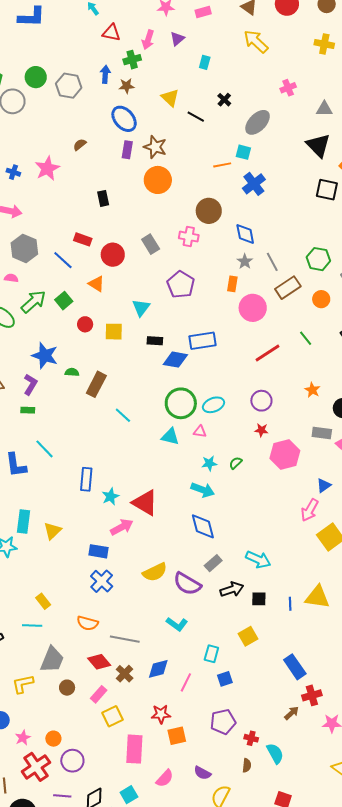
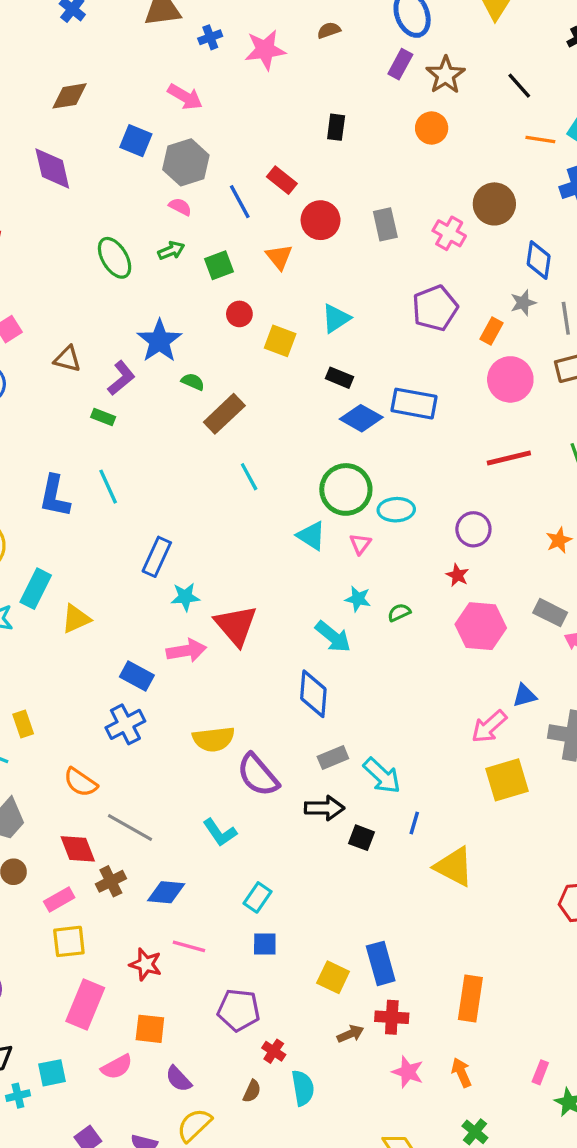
black line: (196, 117) -> (519, 86), moved
blue cross: (13, 172) -> (210, 37), turned 32
orange circle: (158, 180) -> (432, 128), size x0.7
pink semicircle: (11, 278) -> (180, 207), moved
purple pentagon: (181, 285) -> (435, 308), moved
green arrow: (34, 302) -> (171, 251), size x0.6
pink triangle: (200, 432) -> (360, 544), turned 40
gray rectangle: (213, 563) -> (333, 757), moved
blue line: (290, 604) -> (414, 823), moved
yellow square: (248, 636) -> (333, 977), moved, turned 36
pink line: (186, 682) -> (189, 946), moved, turned 60
orange square: (177, 736) -> (150, 1029), moved

